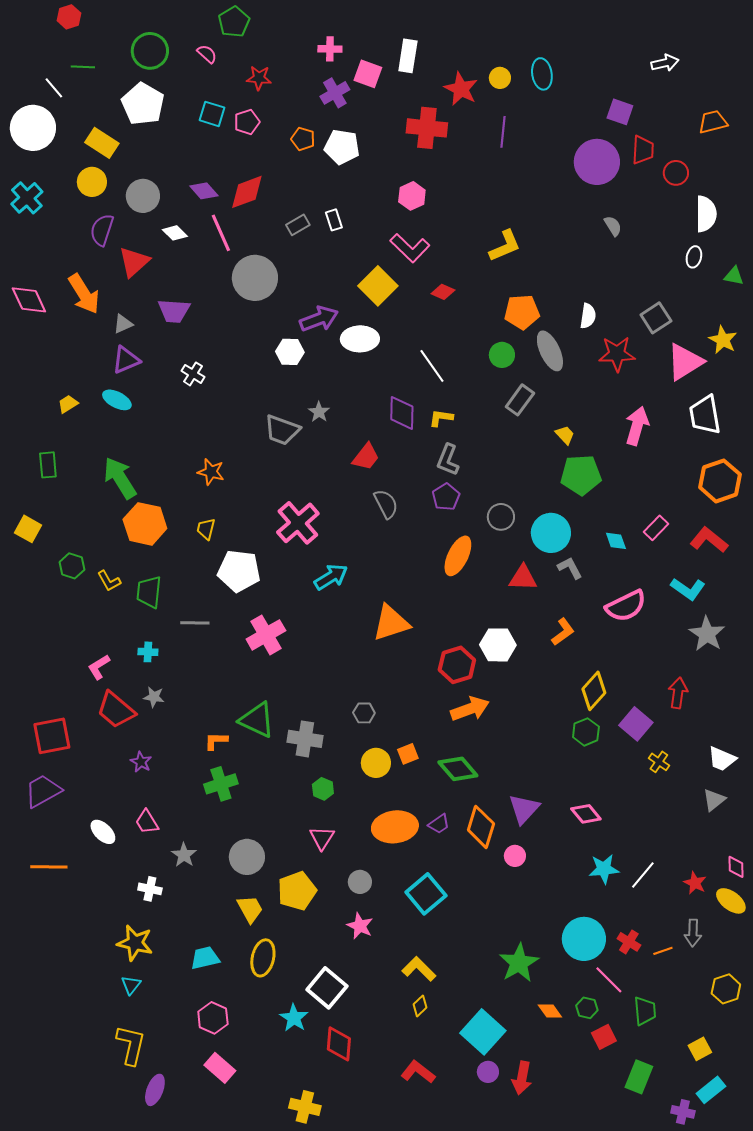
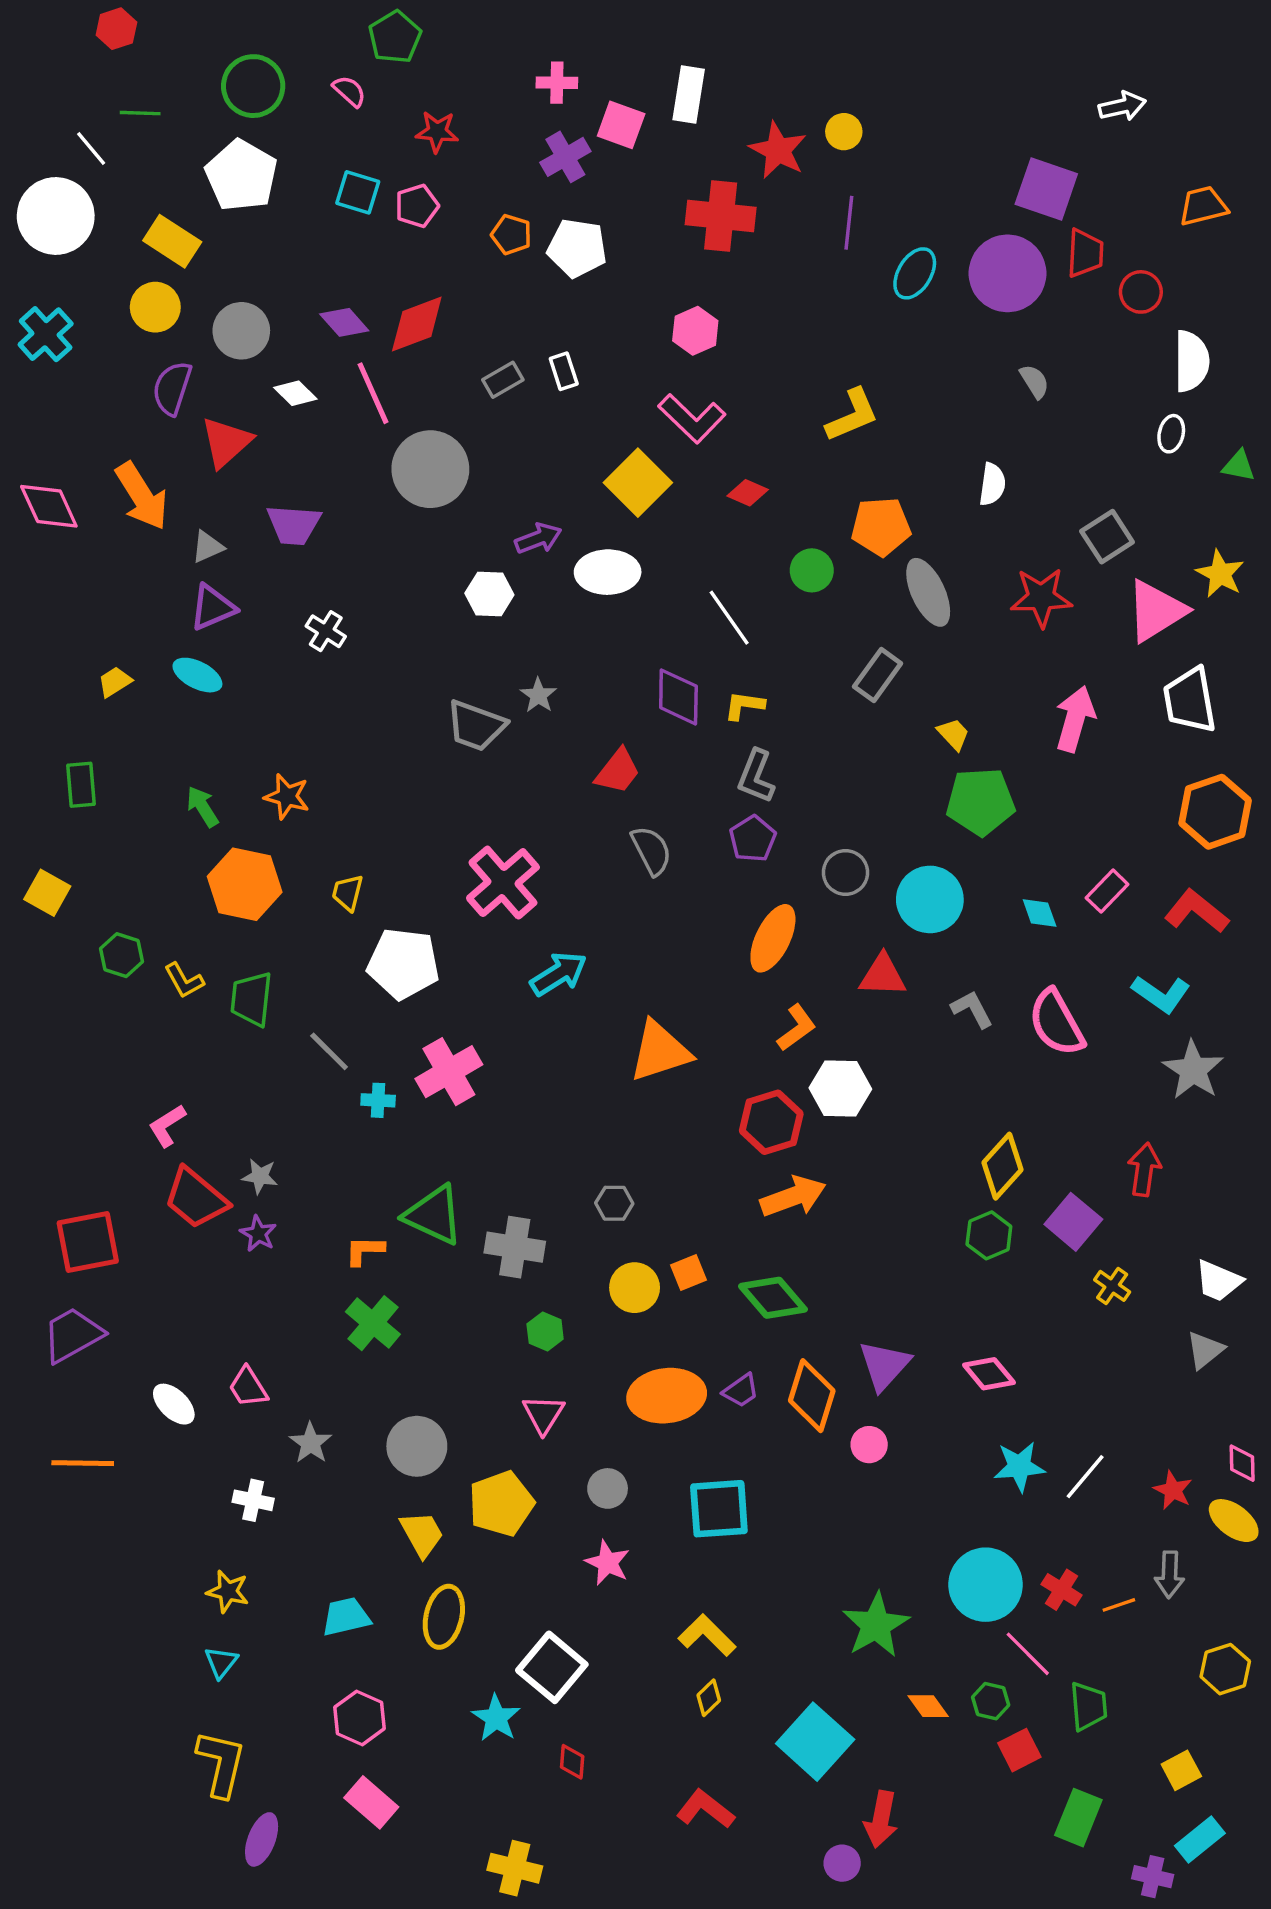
cyan ellipse: (542, 74) -> (915, 273), moved, turned 40
purple square: (620, 112) -> (1046, 189), size x1.4
white semicircle: (588, 316) -> (992, 484), moved
purple arrow: (319, 319) -> (538, 538), size x0.7
green circle: (502, 355) -> (812, 570), moved
orange star: (211, 472) -> (287, 797), moved
green arrow: (120, 478) -> (203, 807), size x0.6
gray L-shape: (570, 568) -> (972, 1009), moved
pink semicircle: (626, 606) -> (1056, 1023), turned 87
gray line: (195, 623) -> (329, 1051), turned 44
orange L-shape: (563, 632) -> (797, 1028), moved
cyan cross: (148, 652) -> (378, 1100), moved
purple star: (141, 762) -> (258, 1234), moved
green cross: (221, 784) -> (373, 1323), turned -32
cyan square: (426, 894) -> (719, 1509), turned 36
yellow star: (135, 943) -> (228, 1591), size x0.7
red diamond: (339, 1044) -> (572, 1762), size x0.6
purple circle: (488, 1072) -> (842, 1863), moved

